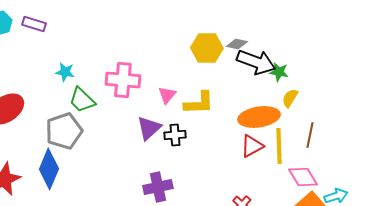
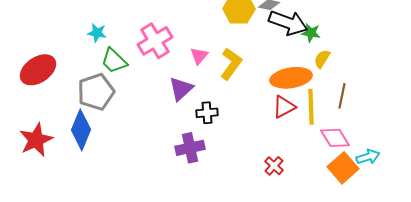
pink cross: (123, 80) -> (155, 41), turned -36
yellow L-shape: (199, 103) -> (231, 64), turned -52
black cross: (175, 135) -> (207, 113), moved

